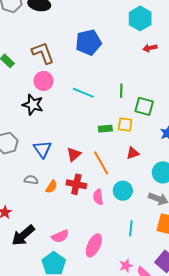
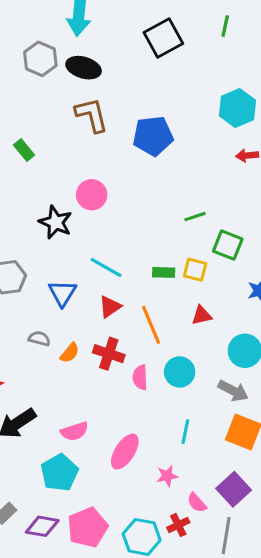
brown L-shape: (43, 53) -> (92, 115), moved
pink circle: (44, 81) -> (92, 195), moved
green line: (121, 91) -> (195, 217), turned 64
cyan line: (83, 93) -> (106, 267), moved
pink star: (126, 266) -> (167, 476), moved

